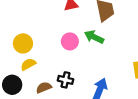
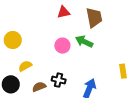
yellow circle: (23, 43) -> (13, 40), moved

